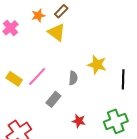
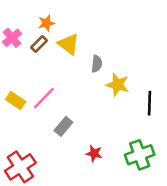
brown rectangle: (61, 11) -> (39, 44), moved
gray semicircle: (73, 78) -> (97, 64), moved

